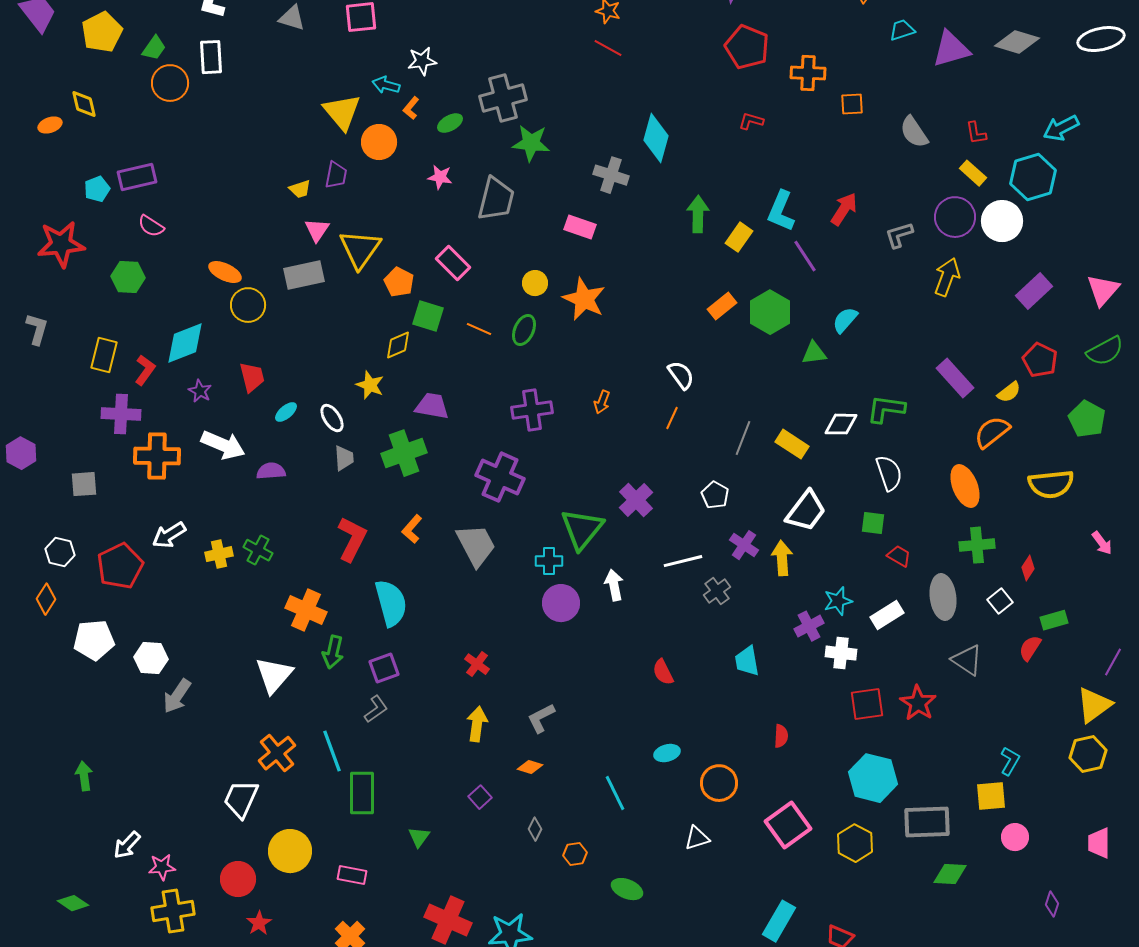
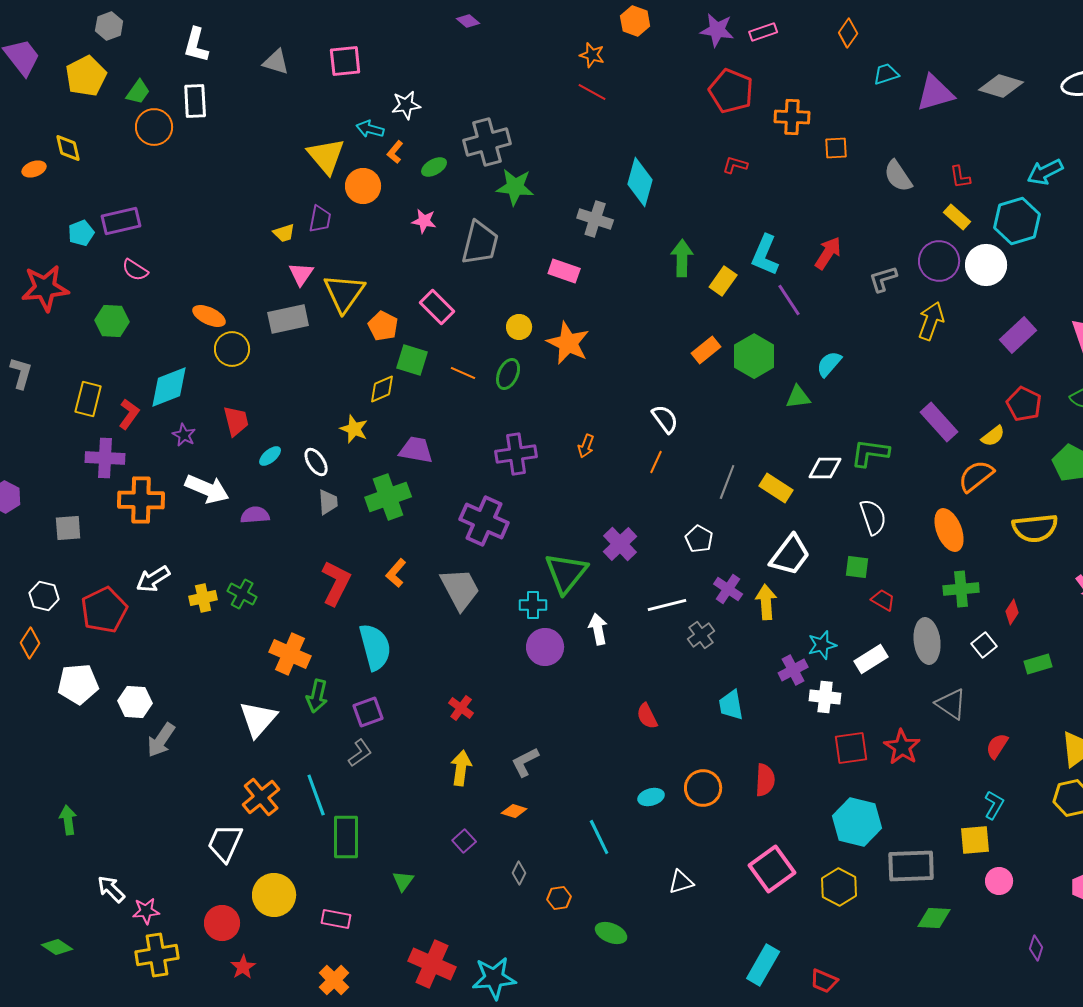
red semicircle: (1030, 648) -> (997, 746), moved
red semicircle: (781, 736) -> (765, 780), size x1.4
orange circle: (719, 783) -> (703, 788), moved
white arrow: (127, 845) -> (111, 889), turned 92

